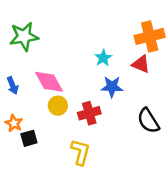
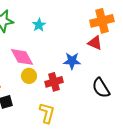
cyan star: (103, 58) -> (39, 25), moved

